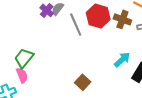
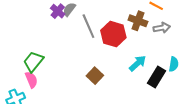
red hexagon: (98, 16) -> (113, 34), moved
brown square: (83, 82) -> (95, 76), moved

